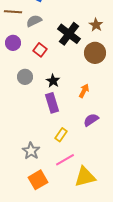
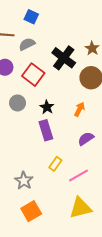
red square: (40, 50) -> (33, 75), size x1.5
orange arrow: (84, 91) -> (79, 109), moved
purple semicircle: (91, 120) -> (86, 139), moved
pink line: (65, 160) -> (78, 175), moved

